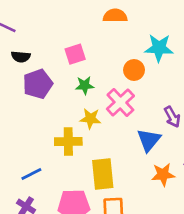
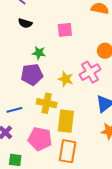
purple pentagon: (38, 84) -> (32, 75), moved
green star: (85, 85) -> (39, 53), moved
yellow cross: (68, 142) -> (47, 103), moved

